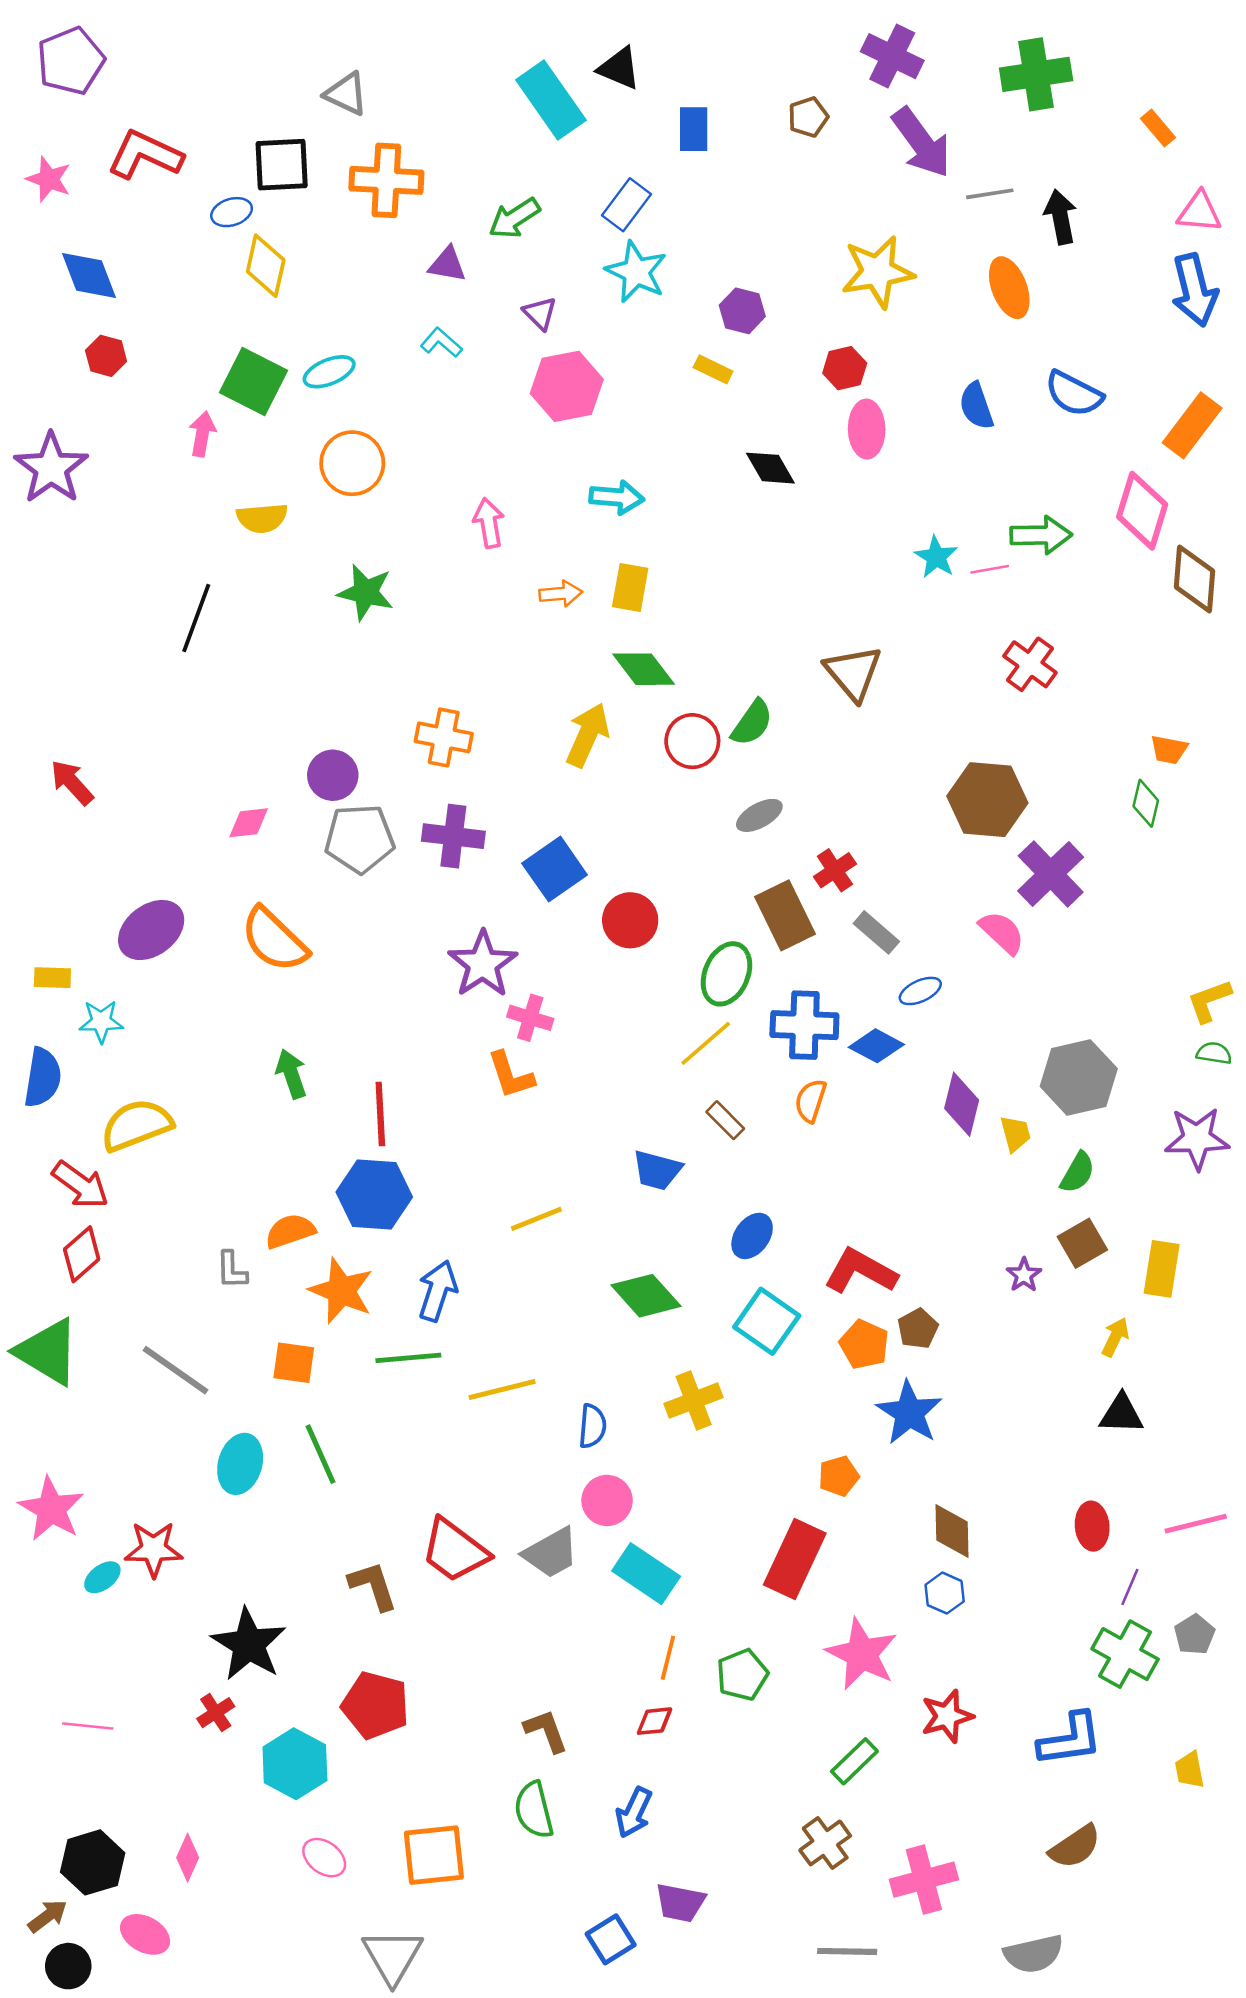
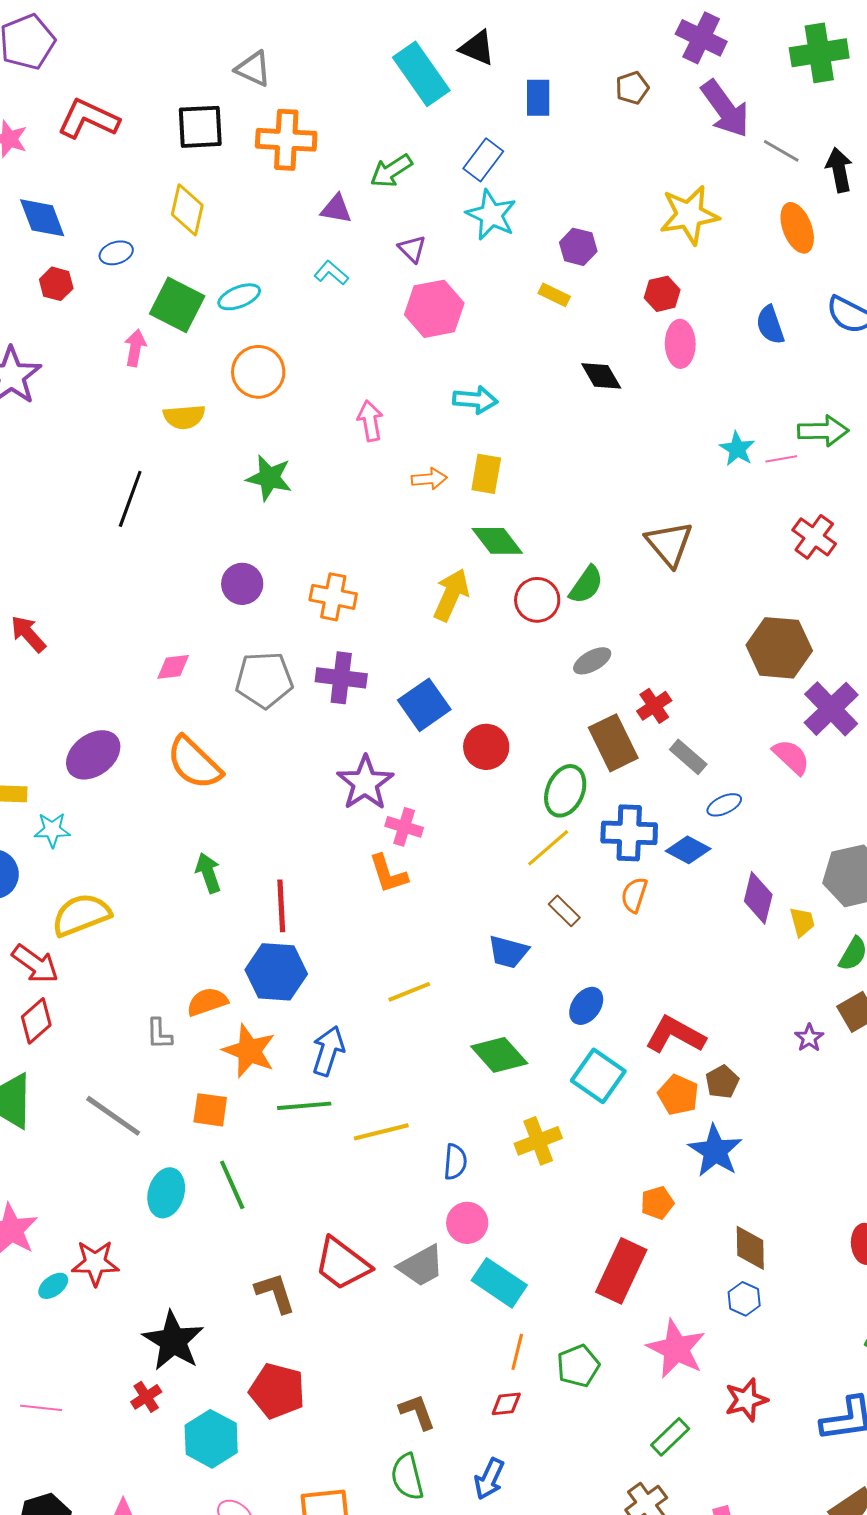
gray line: (990, 194) -> (781, 151), turned 39
blue ellipse: (232, 212) -> (116, 253), moved
purple circle: (333, 775) -> (242, 584), moved

